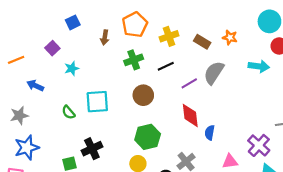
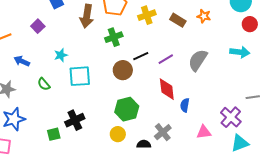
brown arrow: (105, 37) -> (87, 16), size x1.6
black line: (166, 66) -> (141, 56), moved
cyan arrow: (259, 66) -> (240, 52), moved
cyan star: (72, 68) -> (61, 55), moved
gray semicircle: (214, 73) -> (198, 60), moved
green semicircle: (68, 112) -> (44, 84), moved

